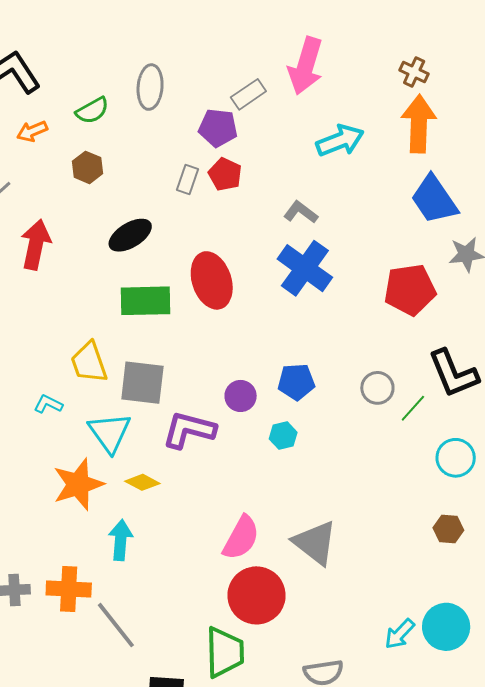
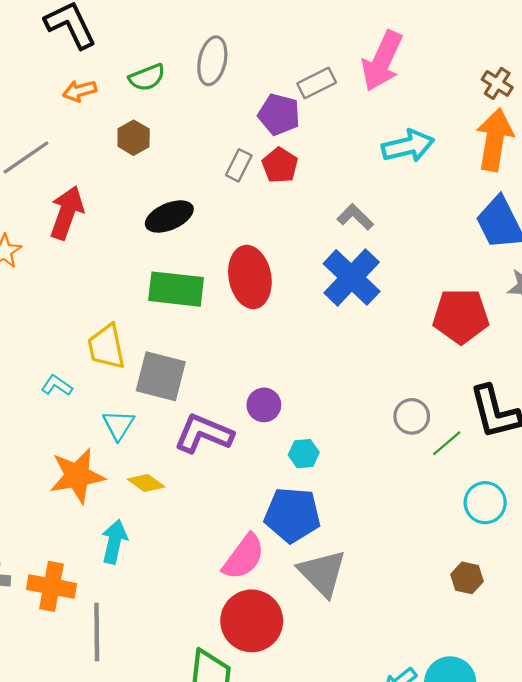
blue pentagon: (296, 382) -> (292, 515), moved, size x1.4
cyan triangle: (110, 433) -> (118, 425), size x0.7
gray line: (116, 625) -> (97, 632), turned 30

